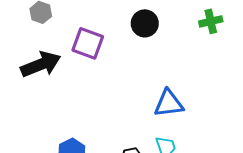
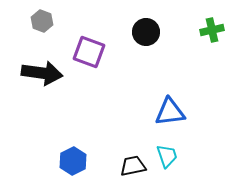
black arrow: (41, 64) -> (42, 73), turned 30

